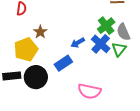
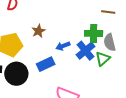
green cross: (106, 26) -> (94, 33), turned 30
brown star: (40, 32) -> (38, 31), moved

